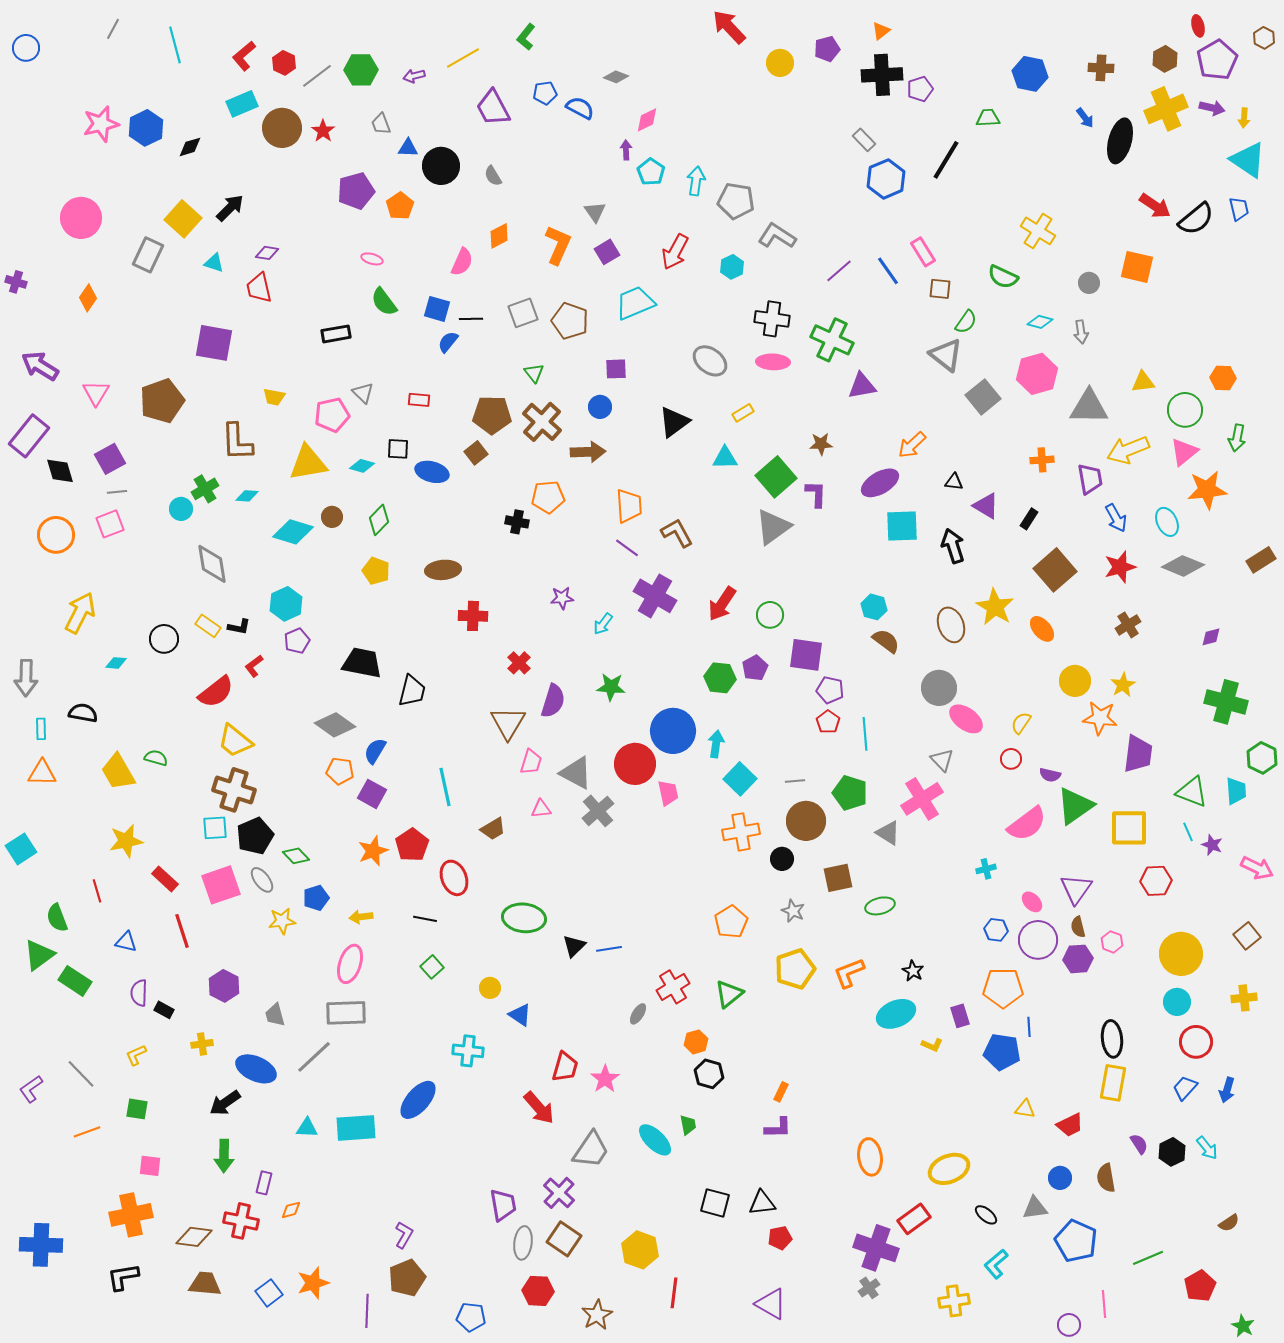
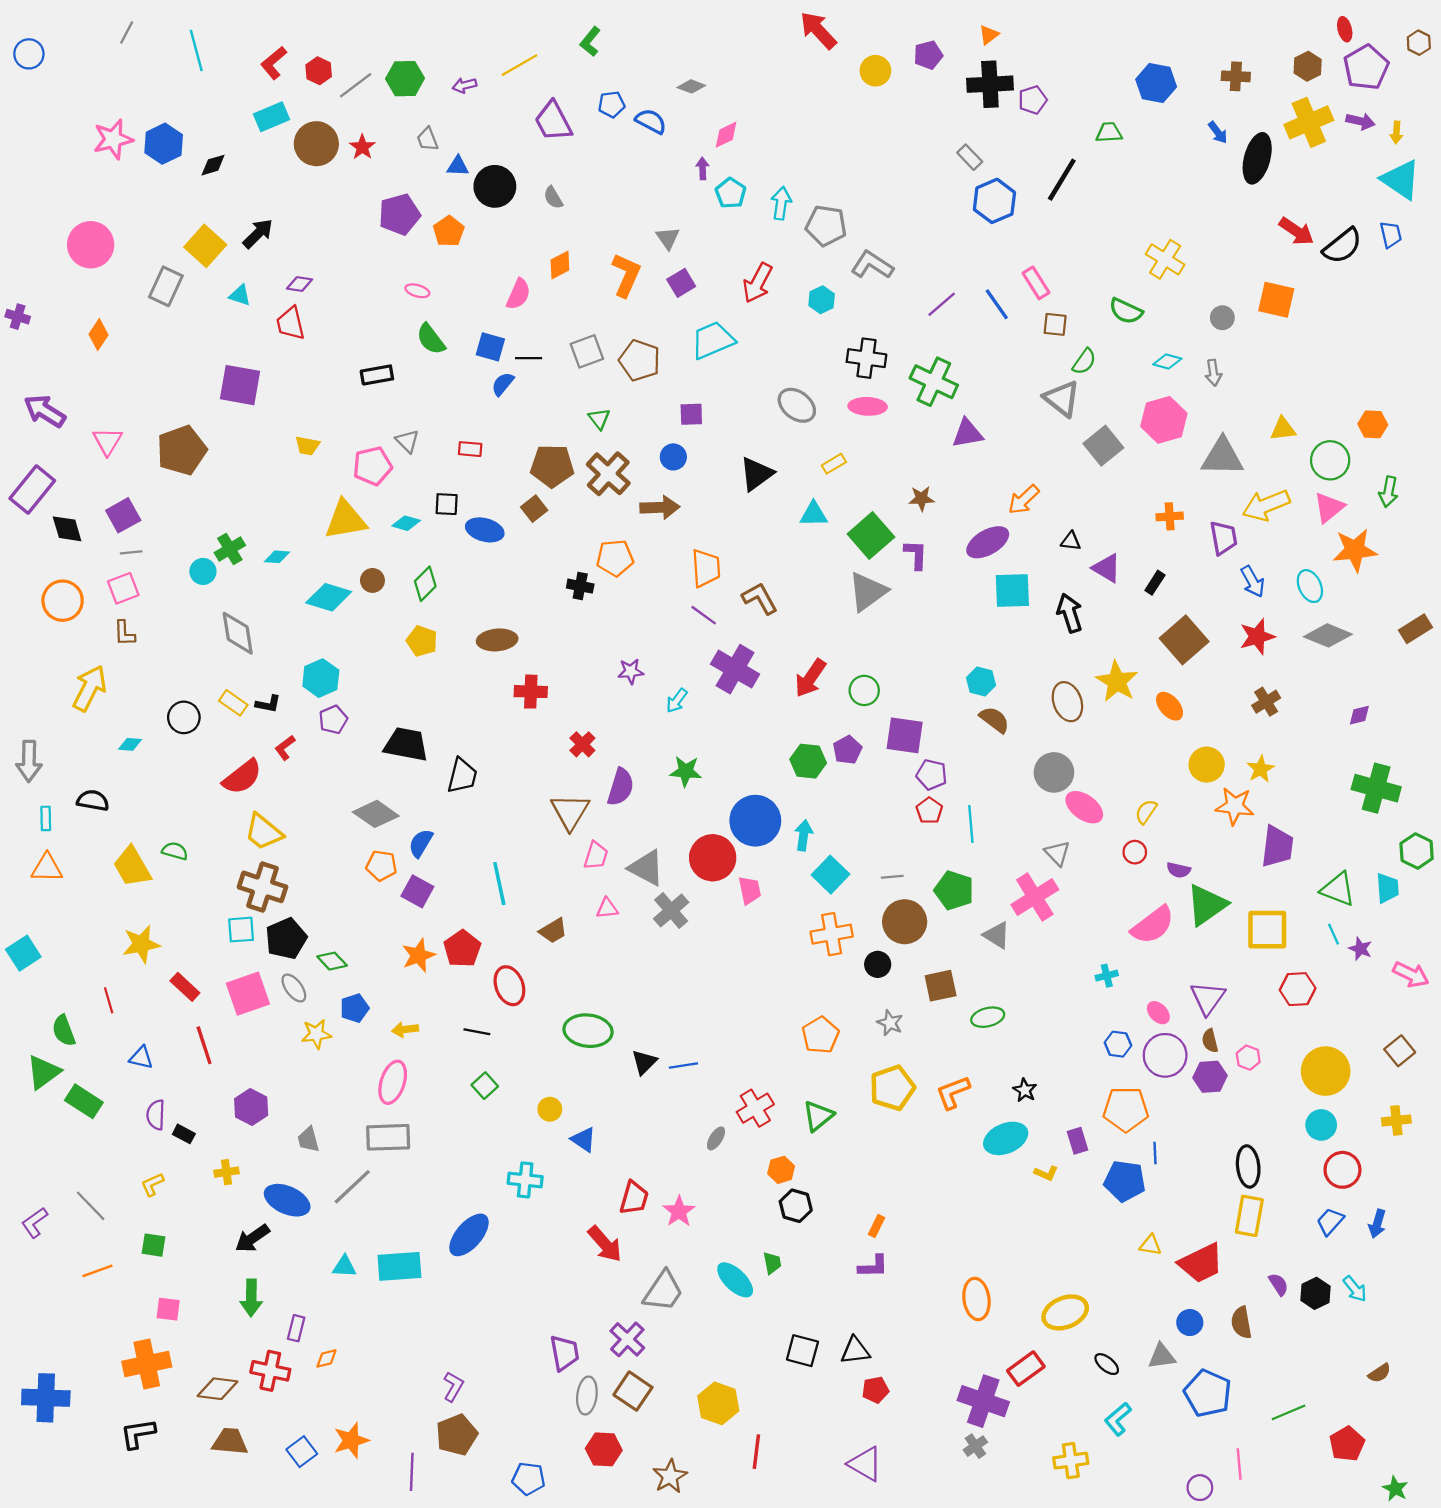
brown L-shape: (237, 442) -> (124, 633), moved, size x0.6
red trapezoid: (1070, 1125) -> (1201, 1263), size x1.5

